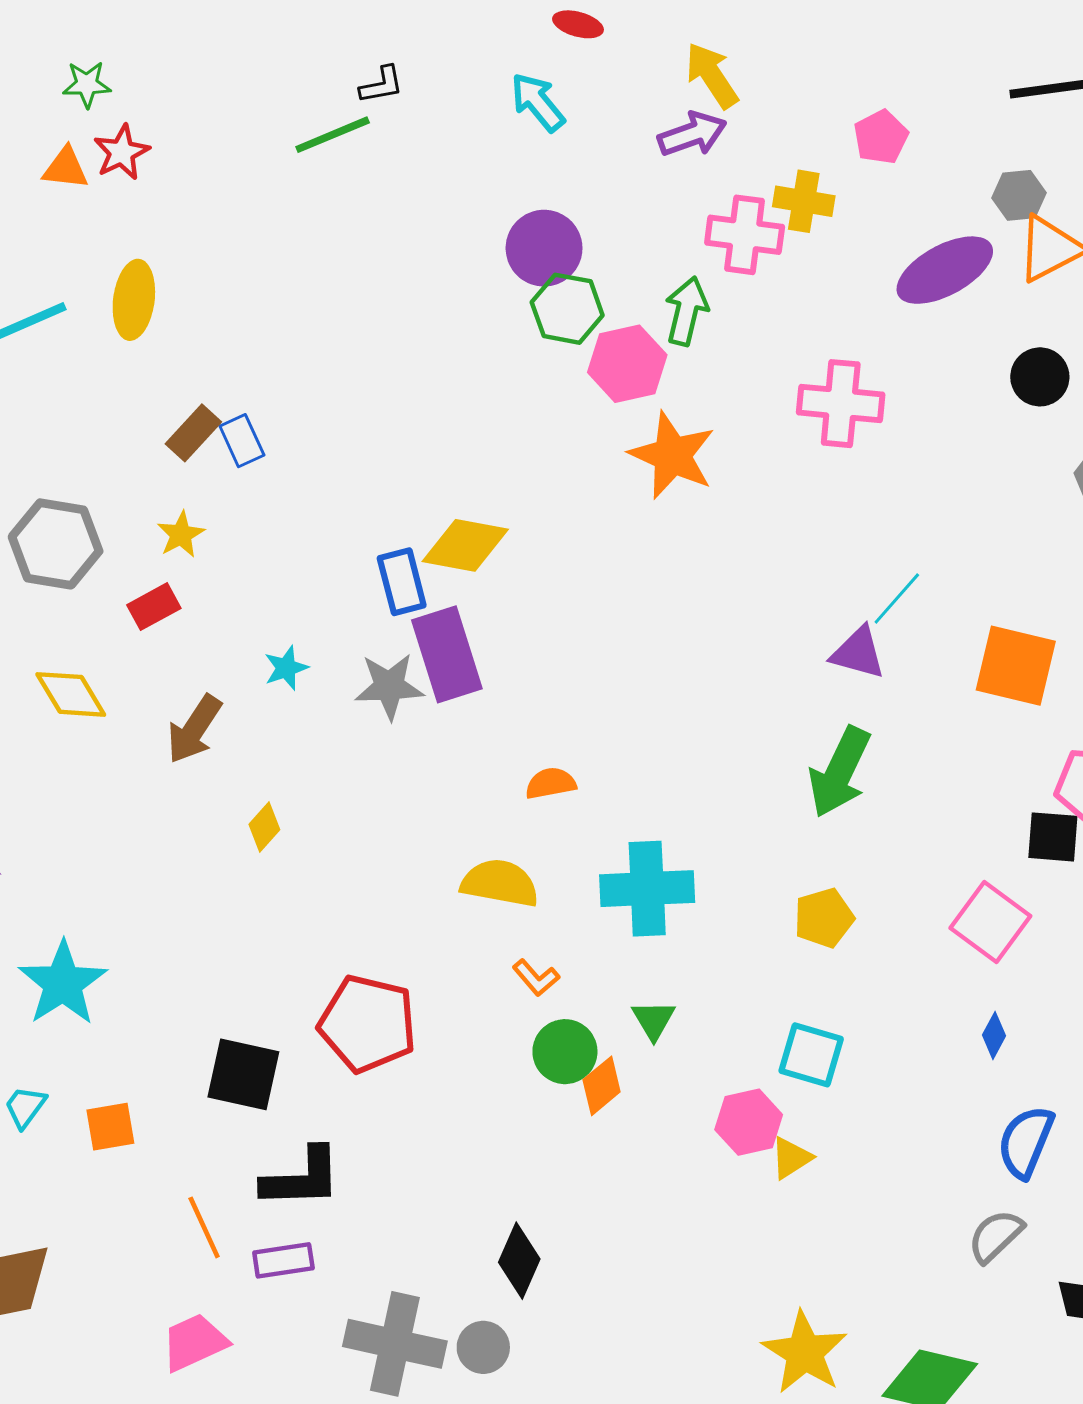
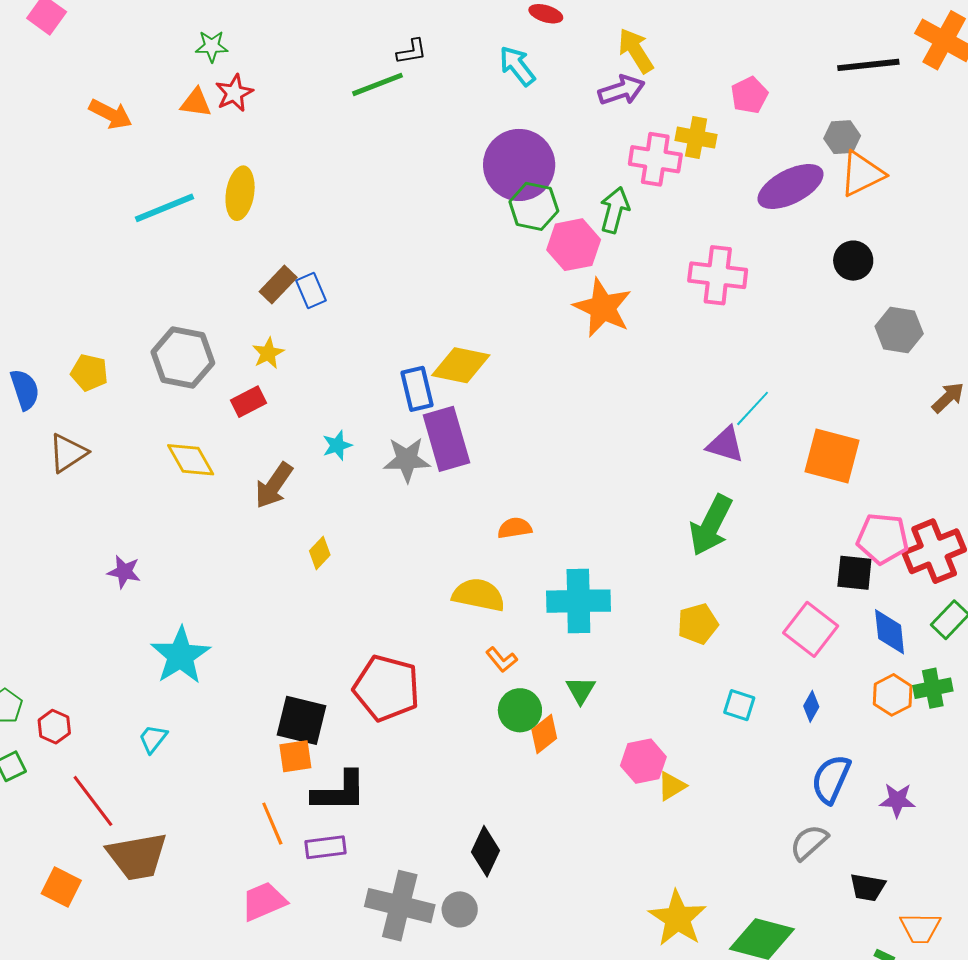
purple circle: (544, 248) -> (519, 165), size x1.4
cyan square: (811, 1055) -> (739, 705), moved, size x0.7
orange square: (110, 1127) -> (295, 756), moved

